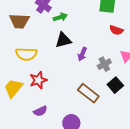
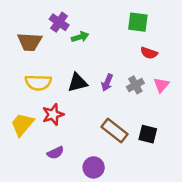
black triangle: (63, 40) -> (78, 82), moved
gray cross: (104, 64) -> (135, 85), moved
black square: (115, 85) -> (148, 134), moved, turned -35

